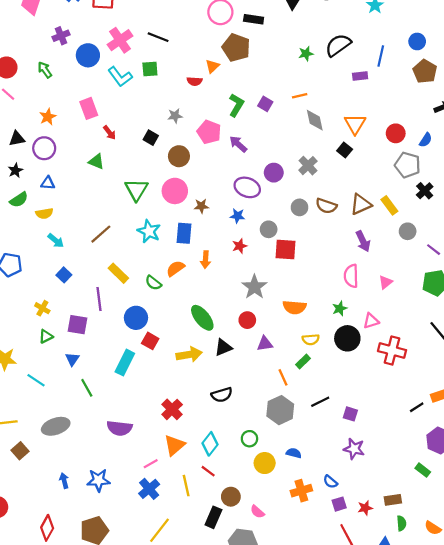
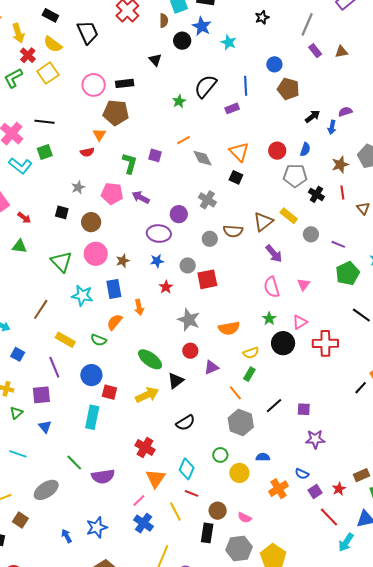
green line: (87, 388) -> (74, 463), moved

